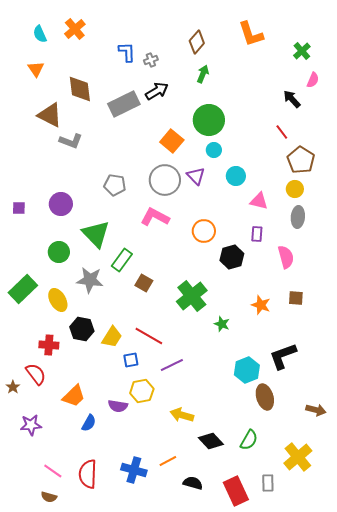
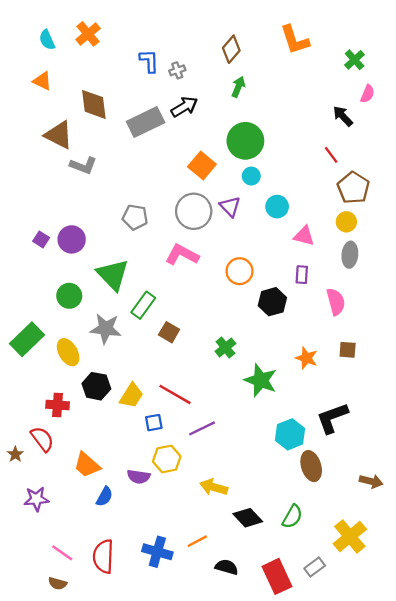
orange triangle: (36, 69) -> (42, 81), turned -30
purple square: (19, 208) -> (41, 239), moved, turned 32
green cross: (192, 296) -> (225, 347), size x0.6
green star: (222, 324) -> (261, 380), size x1.8
orange trapezoid: (74, 396) -> (87, 465), turned 85
gray rectangle: (268, 483) -> (315, 567), turned 54

